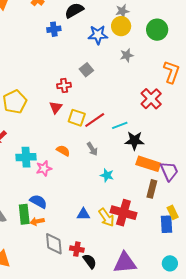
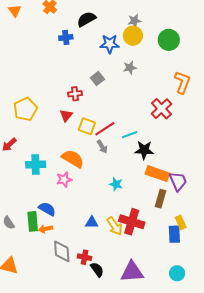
gray star: (127, 55) -> (130, 68), moved
gray arrow: (92, 149) -> (102, 147), moved
orange semicircle: (63, 151) -> (73, 159), size x1.6
pink star: (44, 168) -> (64, 179), moved

